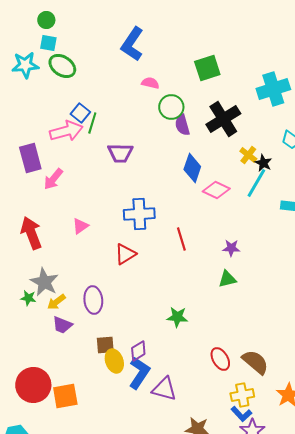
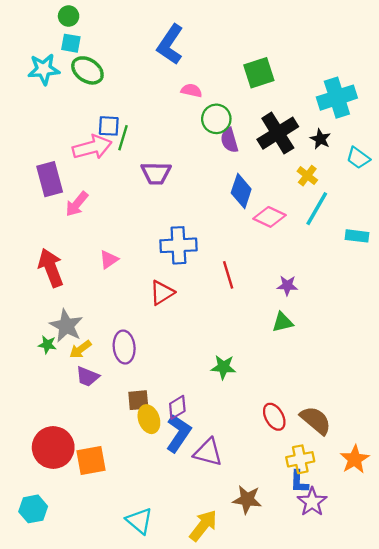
blue square: (80, 113) -> (109, 126), turned -36
black star: (263, 163) -> (320, 139), moved
blue L-shape: (241, 414) -> (299, 482), turned 45

